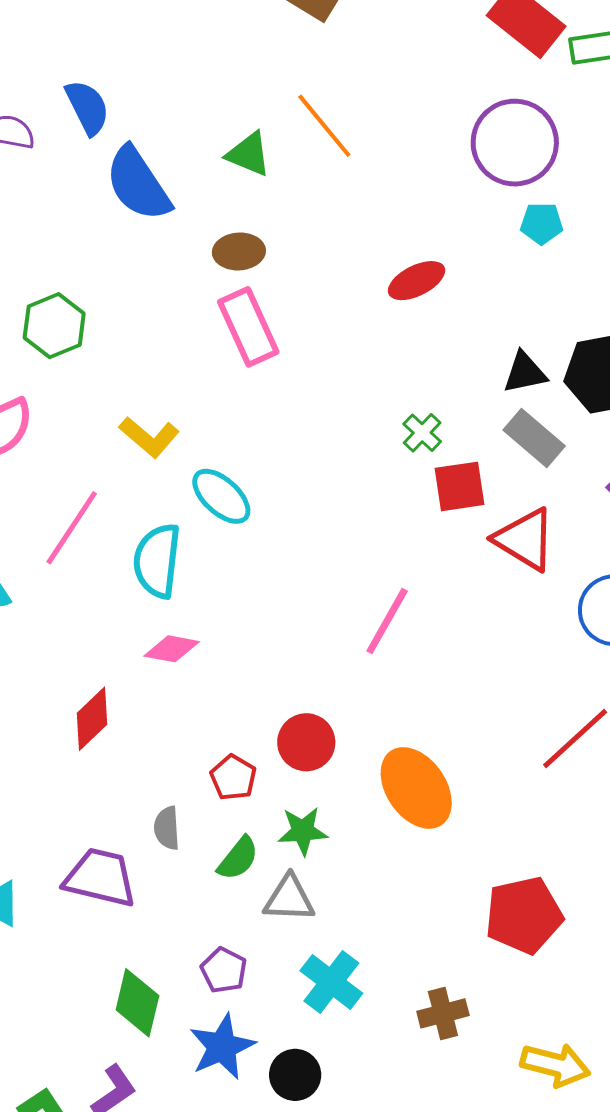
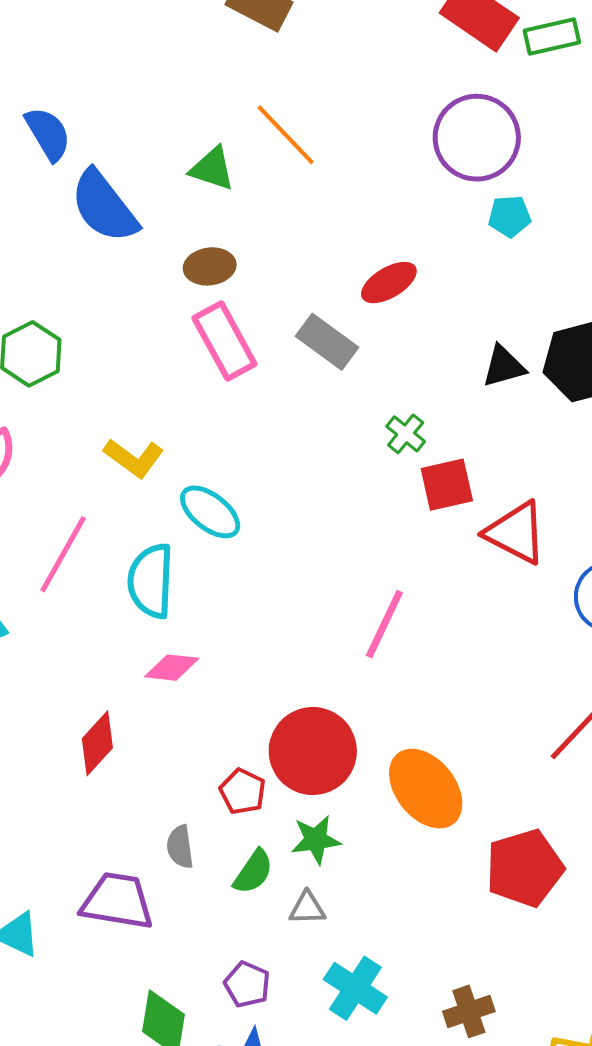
gray rectangle: (534, 438) -> (327, 342), moved
red circle: (306, 742) -> (313, 751), size x1.5
gray triangle: (289, 899) -> (307, 908), size x0.7
red pentagon: (524, 915) -> (525, 868), moved

